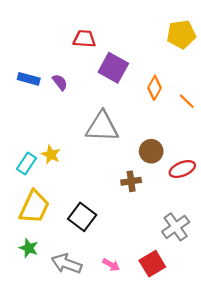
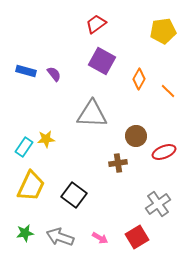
red trapezoid: (84, 39) -> (96, 24), moved, turned -40
yellow star: (51, 155) -> (46, 139), turned -30
green star: (29, 248) -> (25, 233), moved, turned -30

